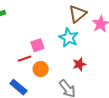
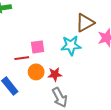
cyan star: (69, 38) -> (71, 45), turned 30
red star: (79, 64) -> (55, 74), moved

